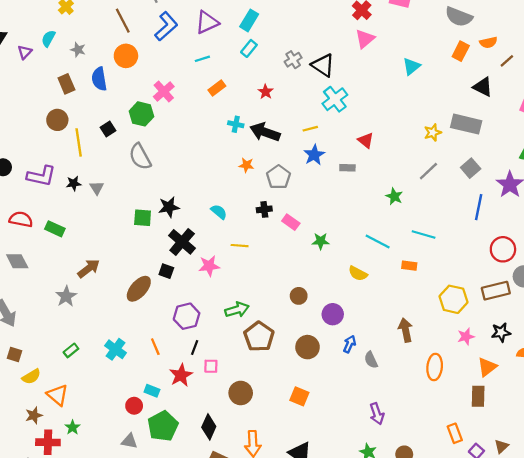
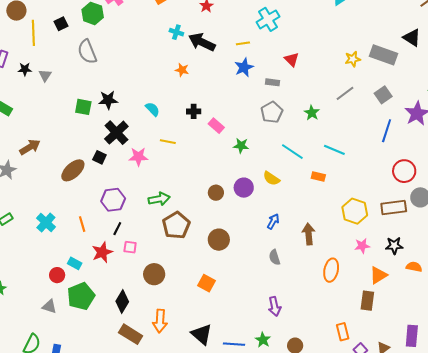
black triangle: (483, 87) -> (412, 38), moved
gray pentagon: (278, 177) -> (272, 112), moved
purple circle: (333, 314) -> (244, 188), moved
blue arrow: (350, 344) -> (273, 221), moved

